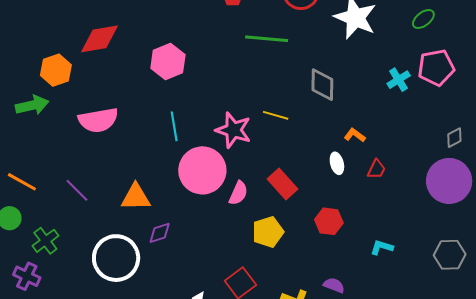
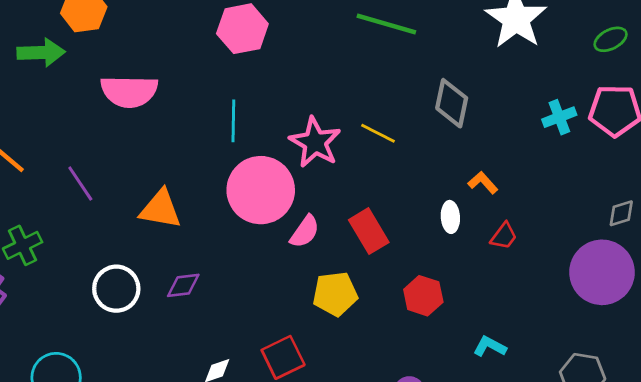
purple diamond: (160, 233) -> (183, 285), moved
white circle: (116, 258) -> (116, 289), size x0.7

